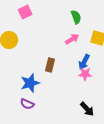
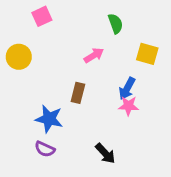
pink arrow: (72, 39) -> (94, 55), moved
blue star: (30, 83) -> (49, 119), turned 30
black arrow: (87, 109) -> (105, 153), moved

